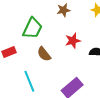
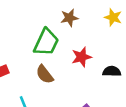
green trapezoid: (32, 28) -> (46, 42), moved

